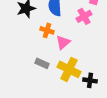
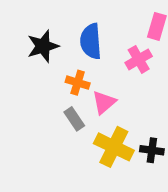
gray rectangle: (42, 63) -> (74, 119), moved, turned 32
black cross: (90, 80) -> (152, 150), moved

